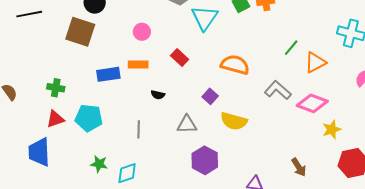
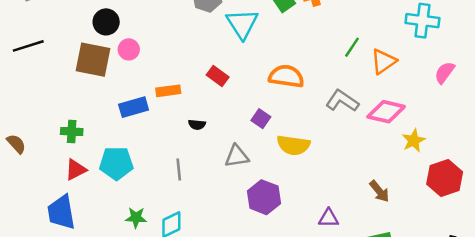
pink circle: (142, 32) -> (129, 49), moved

